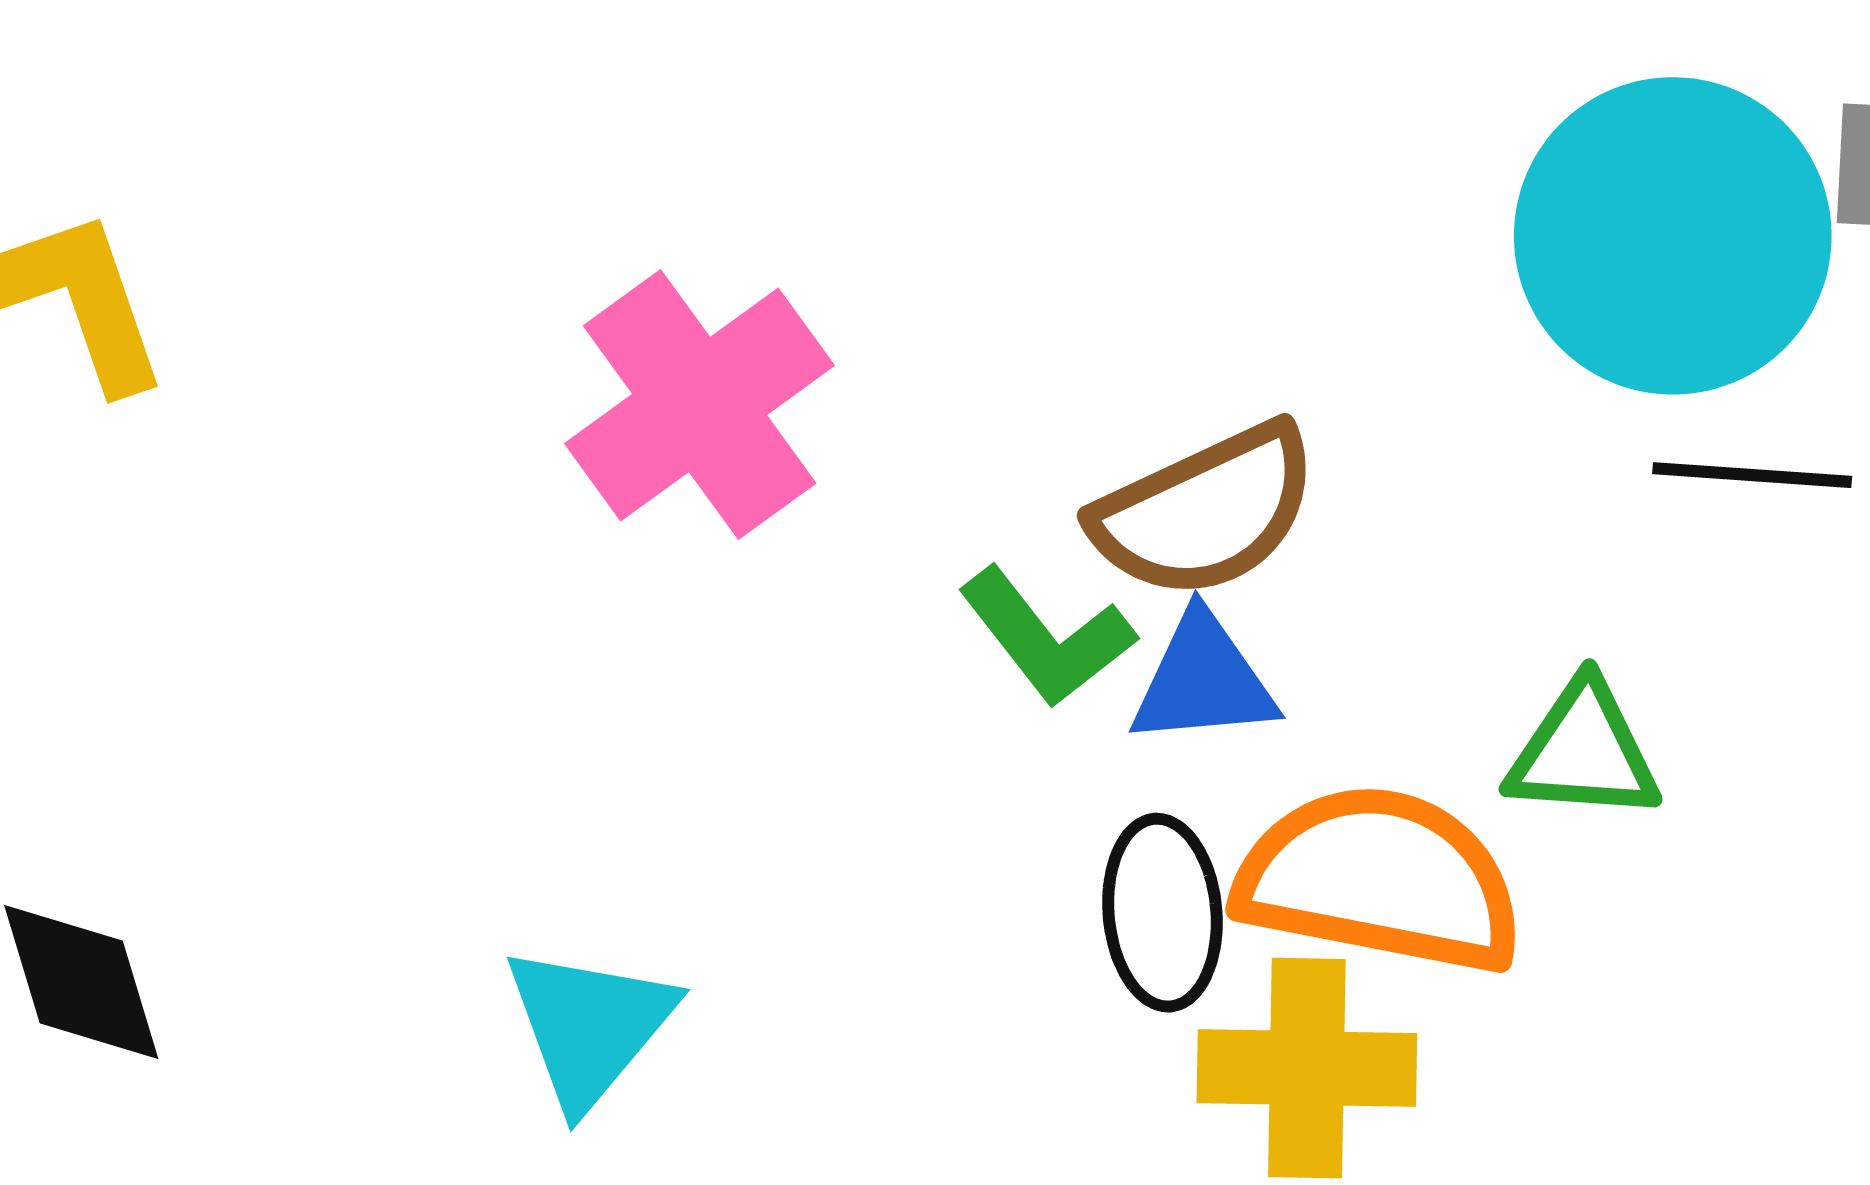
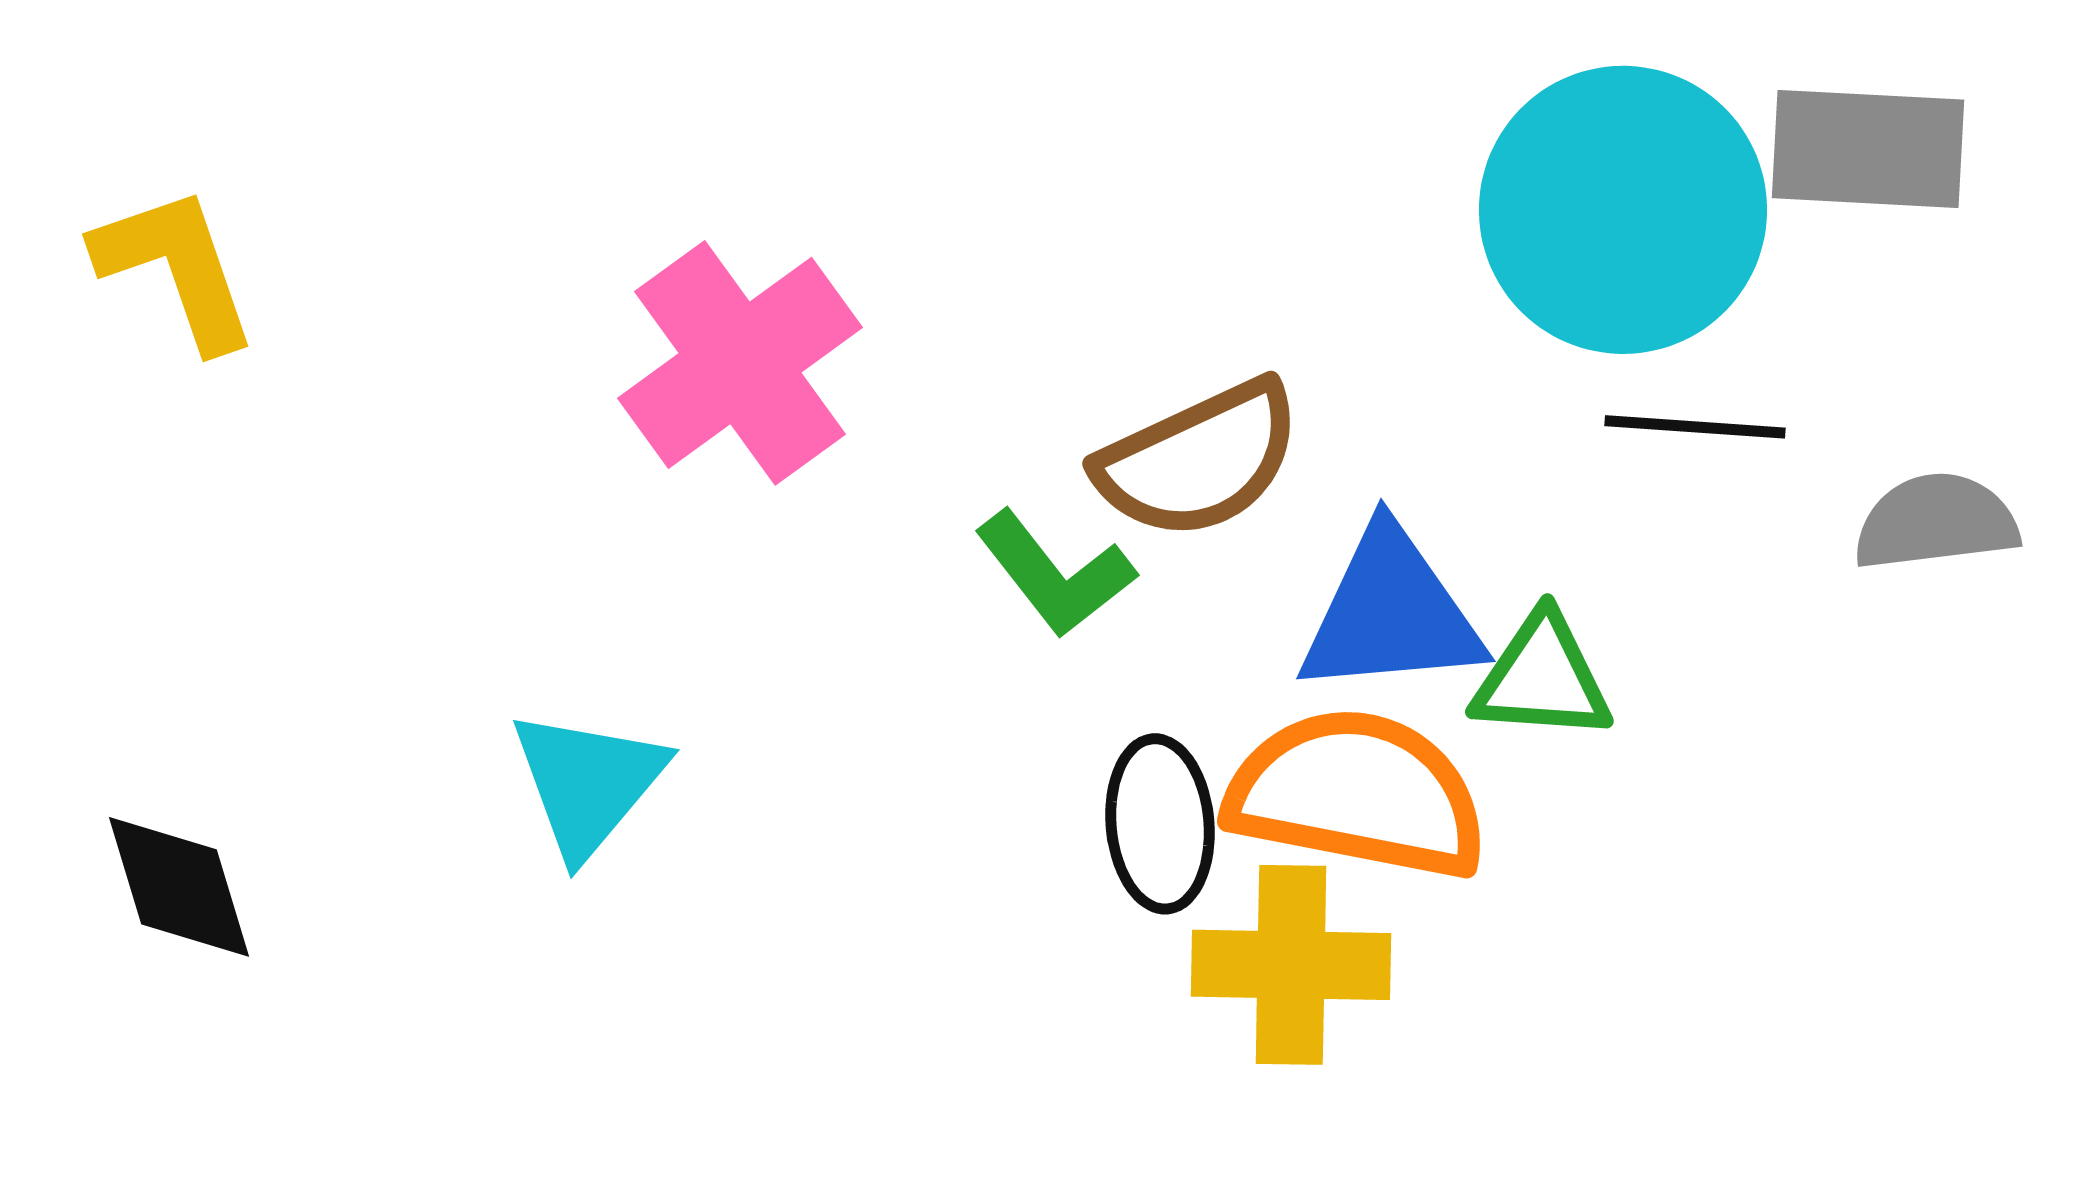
blue triangle: (1203, 680) -> (1391, 613), moved, size x1.4
cyan triangle: (589, 1026) -> (588, 783), moved

